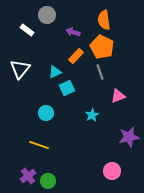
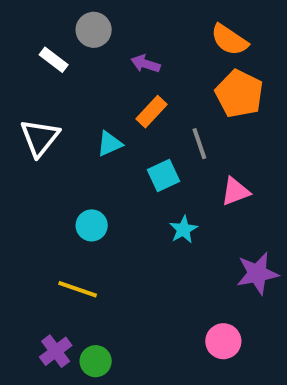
orange semicircle: (104, 20) -> (229, 40), moved, turned -48
orange pentagon: (102, 47) -> (239, 94), moved
cyan square: (67, 88) -> (163, 176), moved

